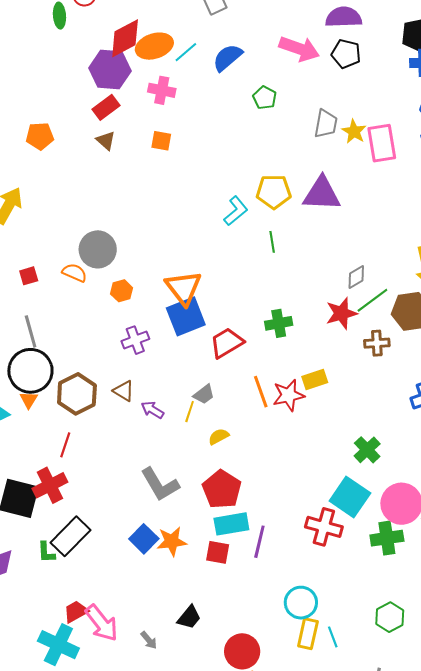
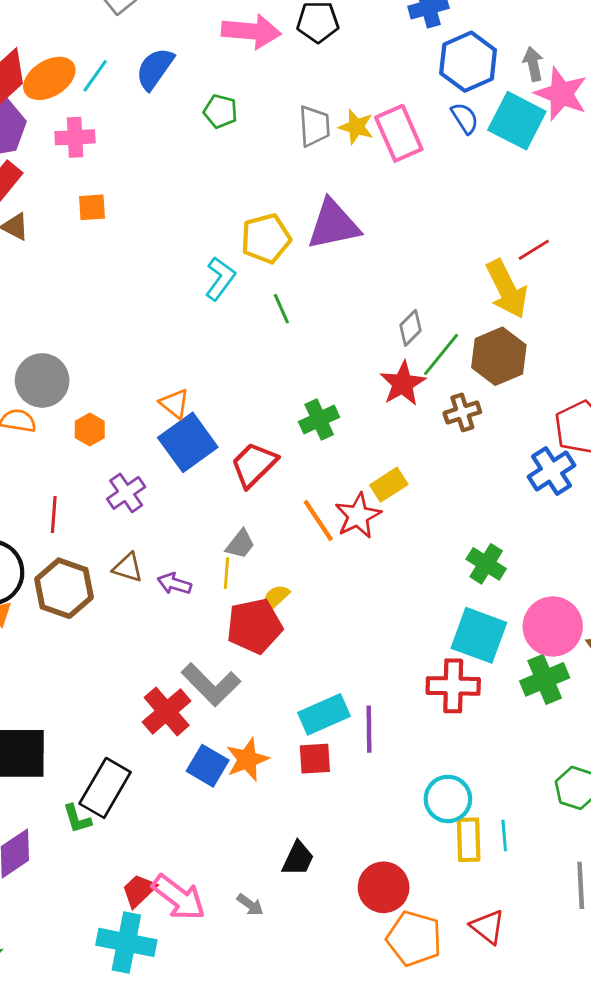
orange triangle: (183, 288) -> (175, 404), size x0.6
red line: (65, 445) -> (54, 515), moved
red cross: (50, 485) -> (167, 711), moved
red pentagon: (222, 489) -> (254, 626), moved, turned -30
cyan line: (333, 637) -> (504, 835), turned 30

